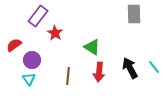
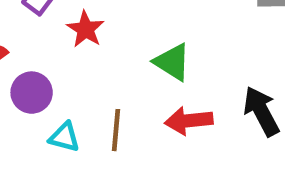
red arrow: (99, 72) -> (189, 121), turned 78
cyan triangle: (29, 79) -> (64, 137), moved, turned -40

